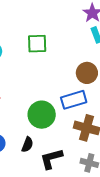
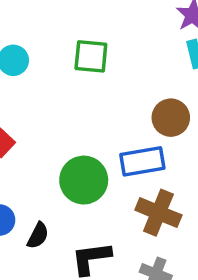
black semicircle: (27, 144) -> (38, 236), moved

